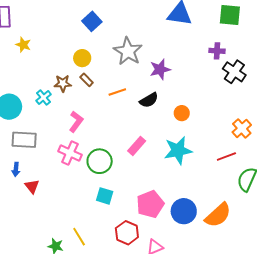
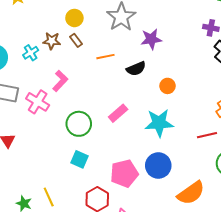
pink cross: (70, 153) -> (38, 102), moved
blue circle: (184, 211) -> (158, 165), moved

